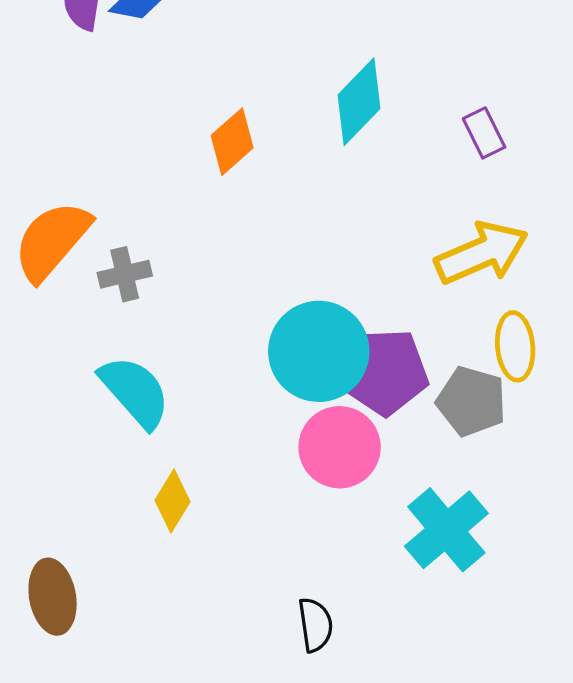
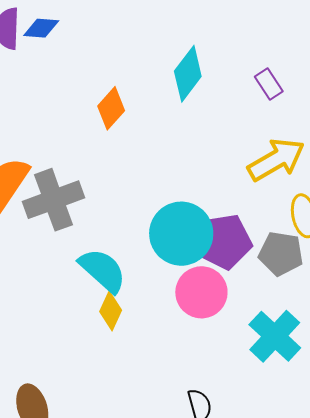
gray cross: (125, 274) -> (53, 200), size x1.8
cyan semicircle: (135, 392) -> (103, 270), moved
yellow diamond: (173, 501) -> (111, 311), moved

